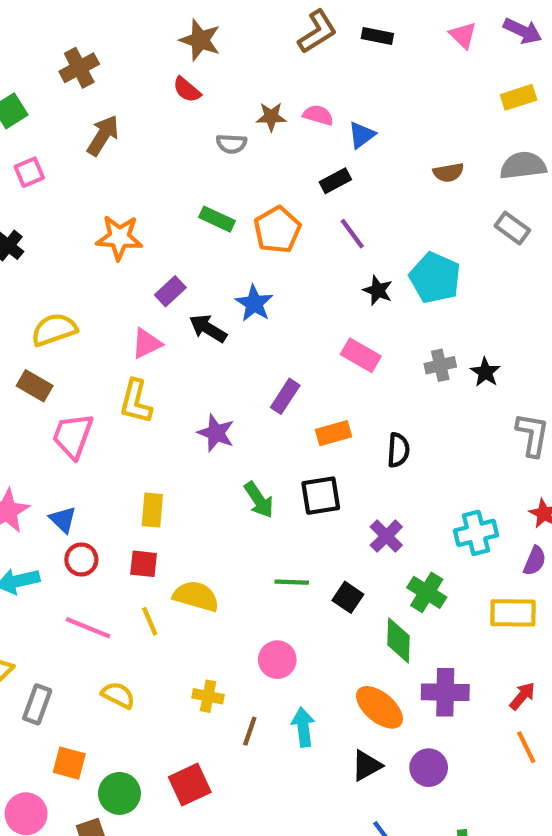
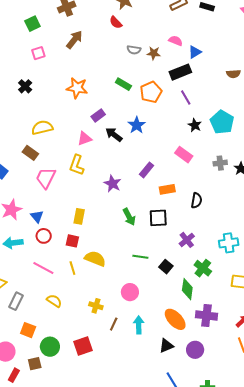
brown star: (271, 117) -> (154, 53), moved
black rectangle: (335, 181) -> (180, 72), size x1.5

